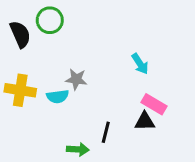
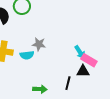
cyan arrow: (140, 64) -> (80, 52), moved
black line: (106, 132) -> (68, 83), moved

